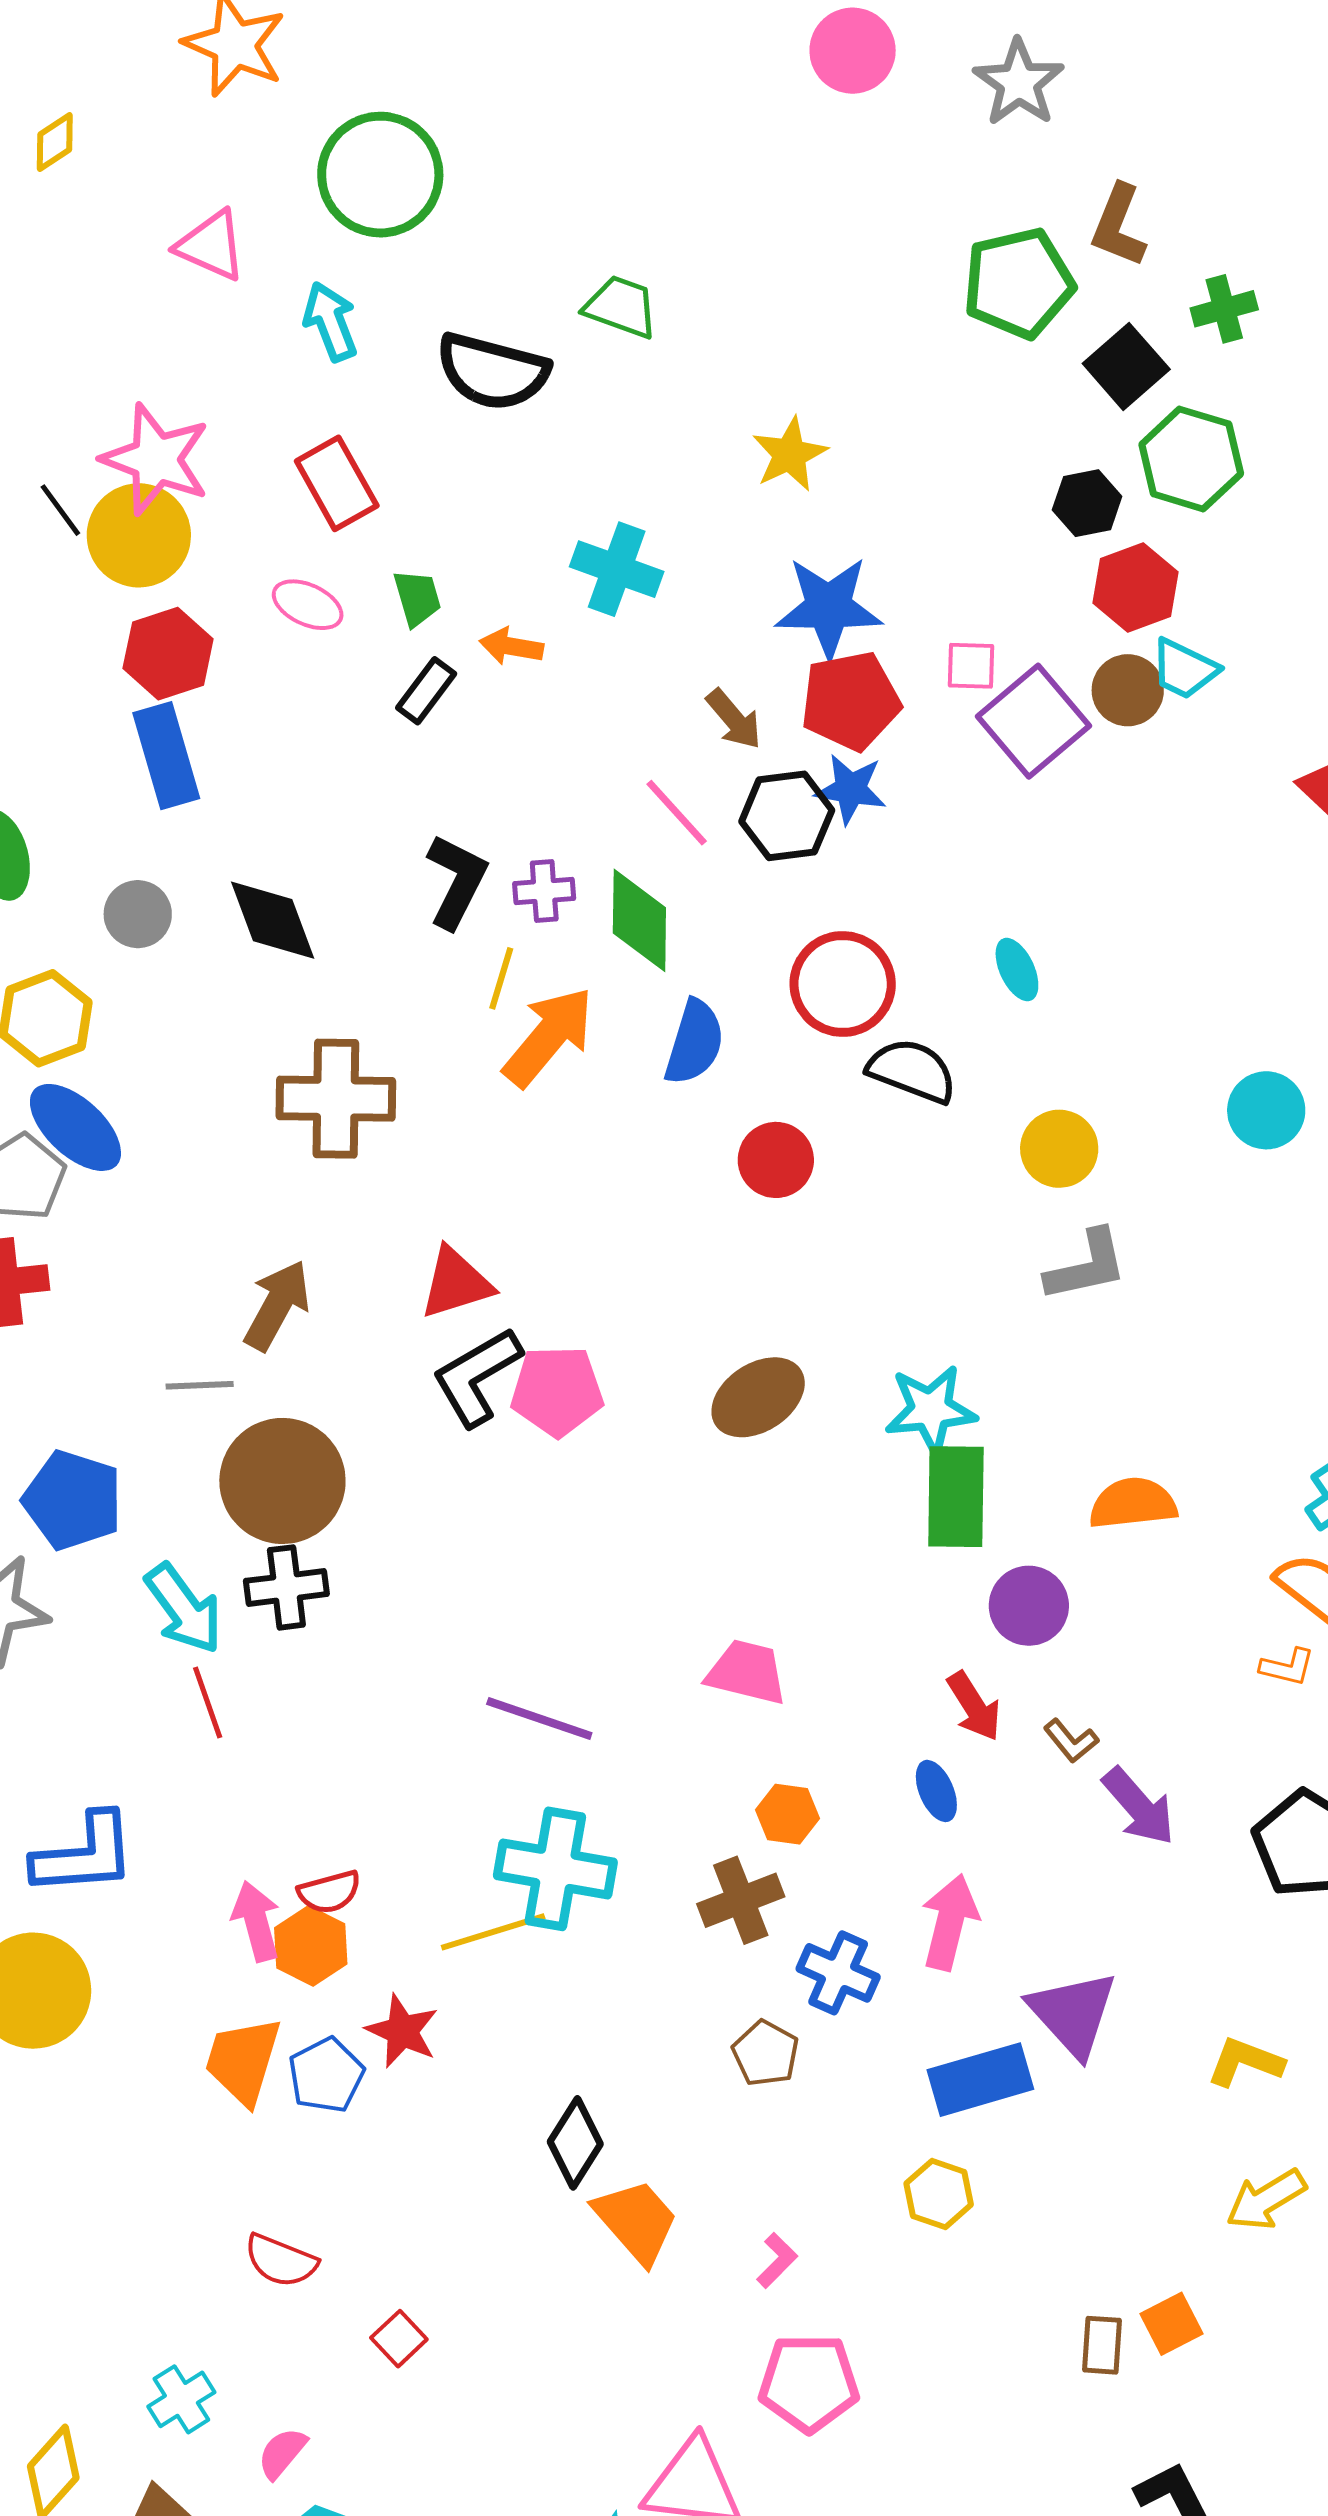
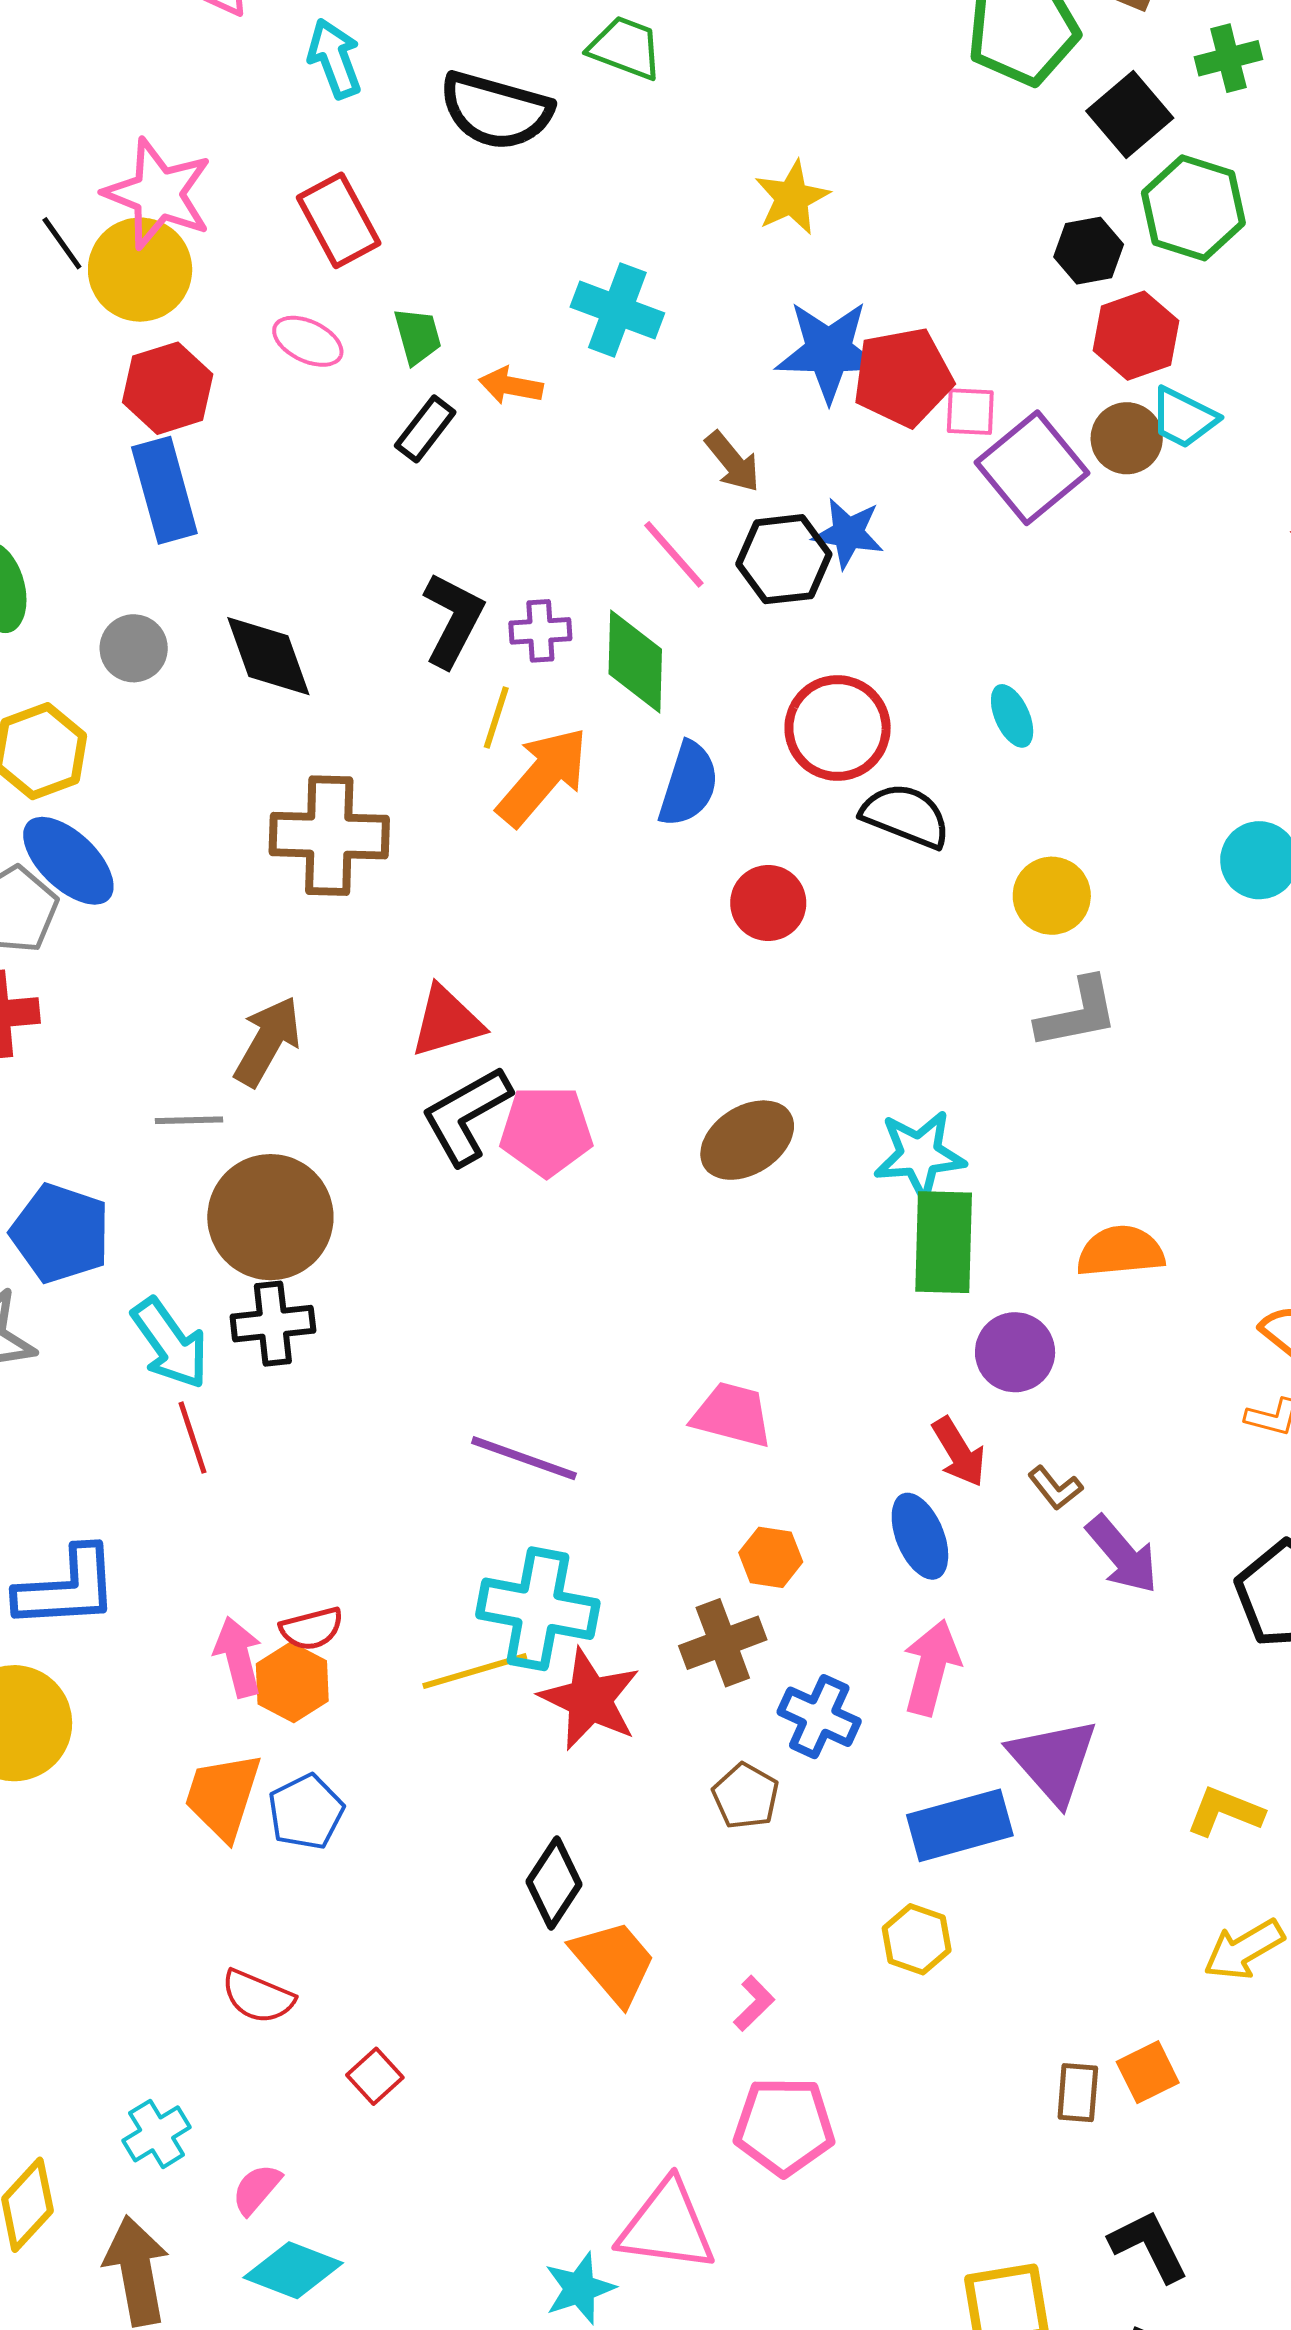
red pentagon: (850, 701) -> (903, 377), moved
blue ellipse: (936, 1791) -> (920, 1536), size x1.4
red star: (402, 2031) -> (590, 1699), moved, size x1.4

